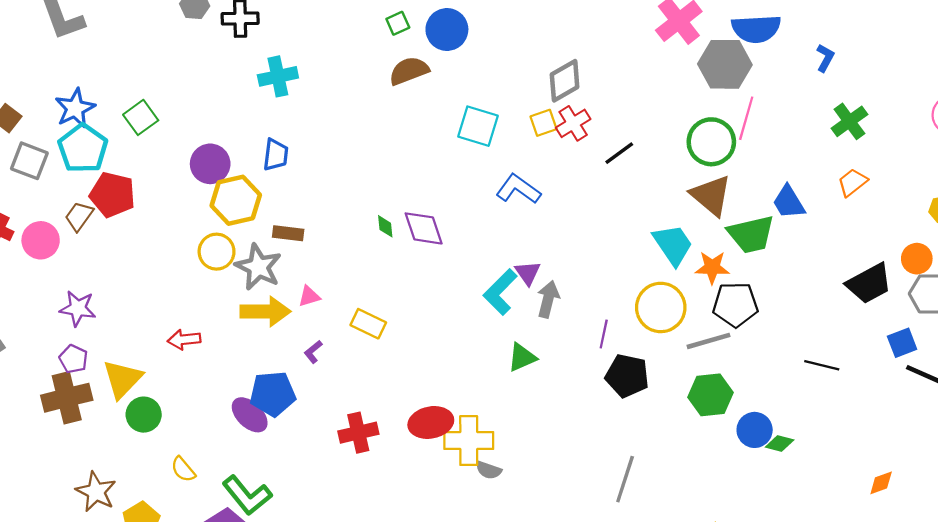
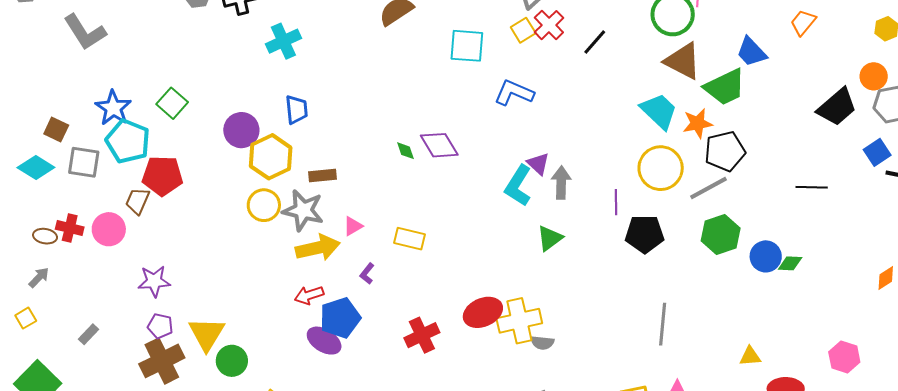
red arrow: (184, 339) -> (309, 295), moved

